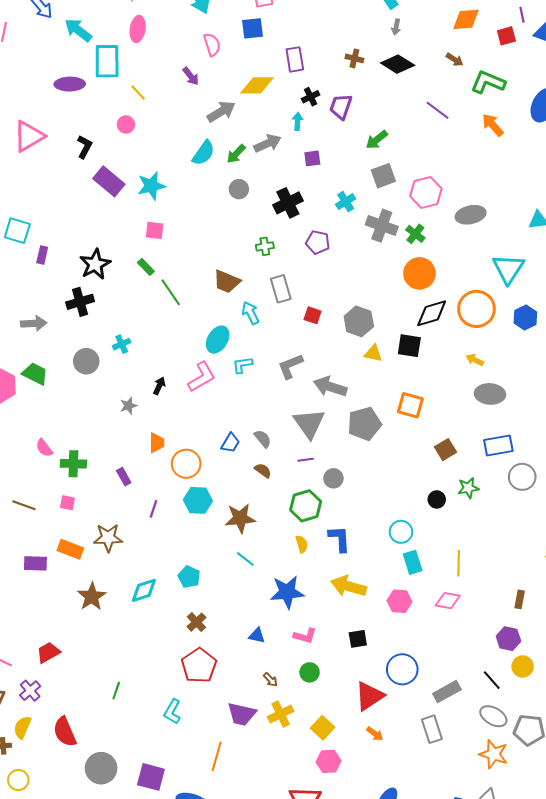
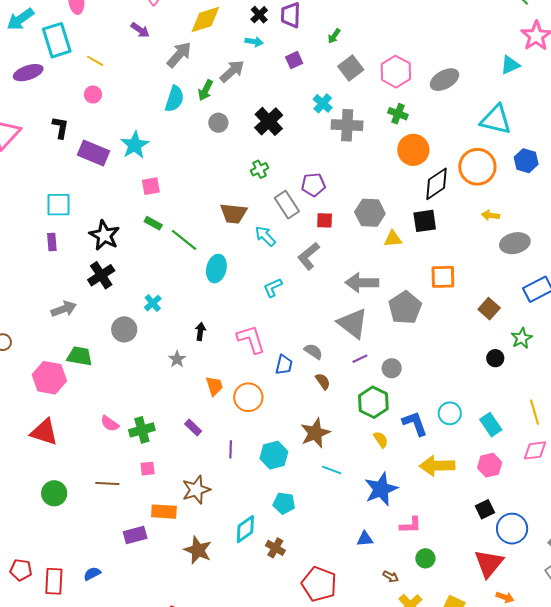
cyan arrow: (78, 30) -> (20, 19), turned -56
cyan arrow: (298, 121) -> (254, 42), turned 114
green arrow: (377, 140) -> (334, 36), size x0.7
purple square: (312, 158) -> (294, 60), moved
gray cross: (382, 226) -> (347, 125), moved
cyan square: (17, 231) -> (59, 205), moved
purple pentagon: (318, 242) -> (313, 185), moved
cyan triangle: (508, 269) -> (496, 120), turned -32
cyan ellipse: (218, 340) -> (216, 269), moved
gray L-shape: (290, 366) -> (309, 256), moved
pink L-shape: (202, 377) -> (251, 339), moved, turned -60
brown semicircle: (263, 471) -> (323, 381), turned 36
cyan hexagon: (198, 500) -> (274, 455), moved
cyan circle: (401, 532) -> (450, 413), moved
brown cross: (196, 622) -> (275, 548), moved
black square: (358, 639) -> (485, 509), moved

